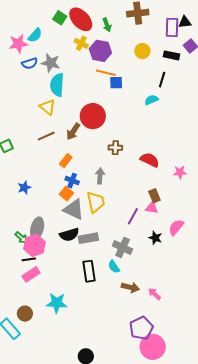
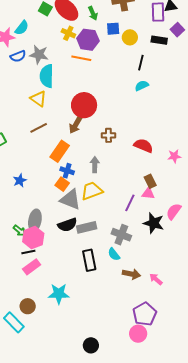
orange line: (106, 73) -> (81, 58), moved
black line: (162, 80) -> (141, 63), moved
blue square: (116, 83) -> (113, 29), moved
brown arrow: (73, 132) -> (76, 125), moved
orange rectangle: (66, 161) -> (60, 151), size x1.5
yellow trapezoid: (96, 202) -> (92, 191), turned -95
black star: (155, 238) -> (153, 223), size x1.5
pink circle: (153, 347) -> (138, 334), moved, size x0.7

